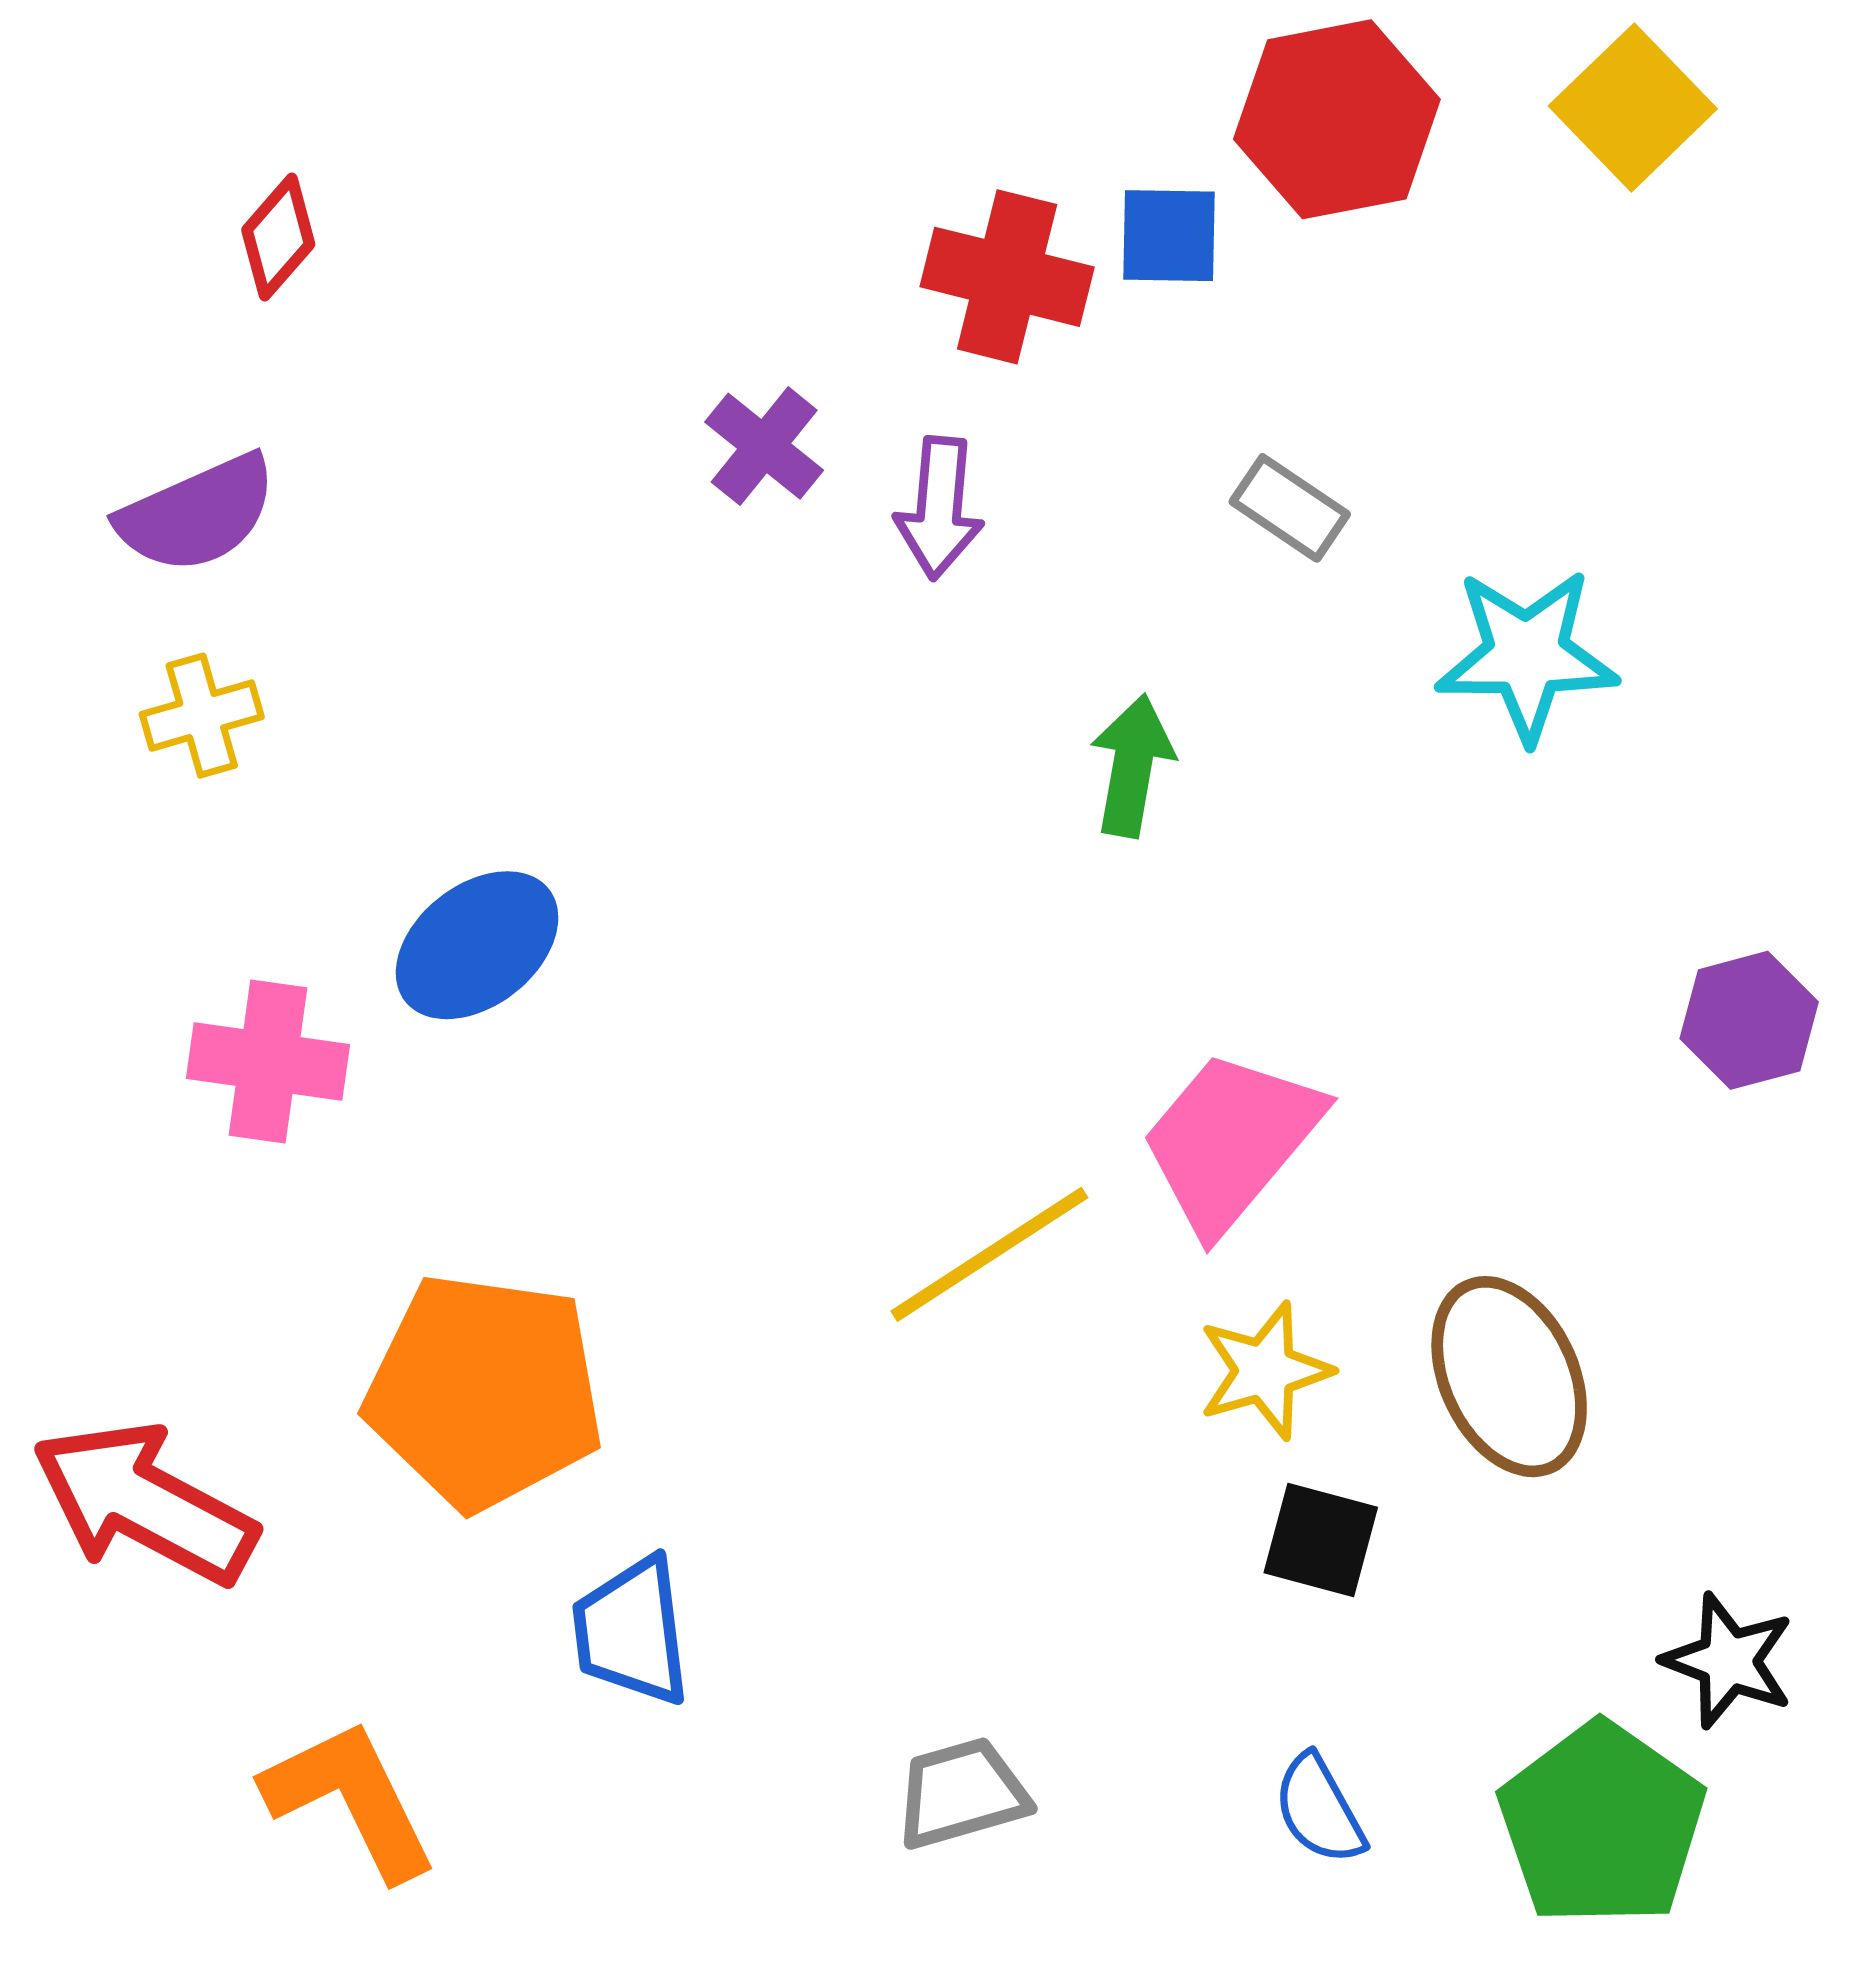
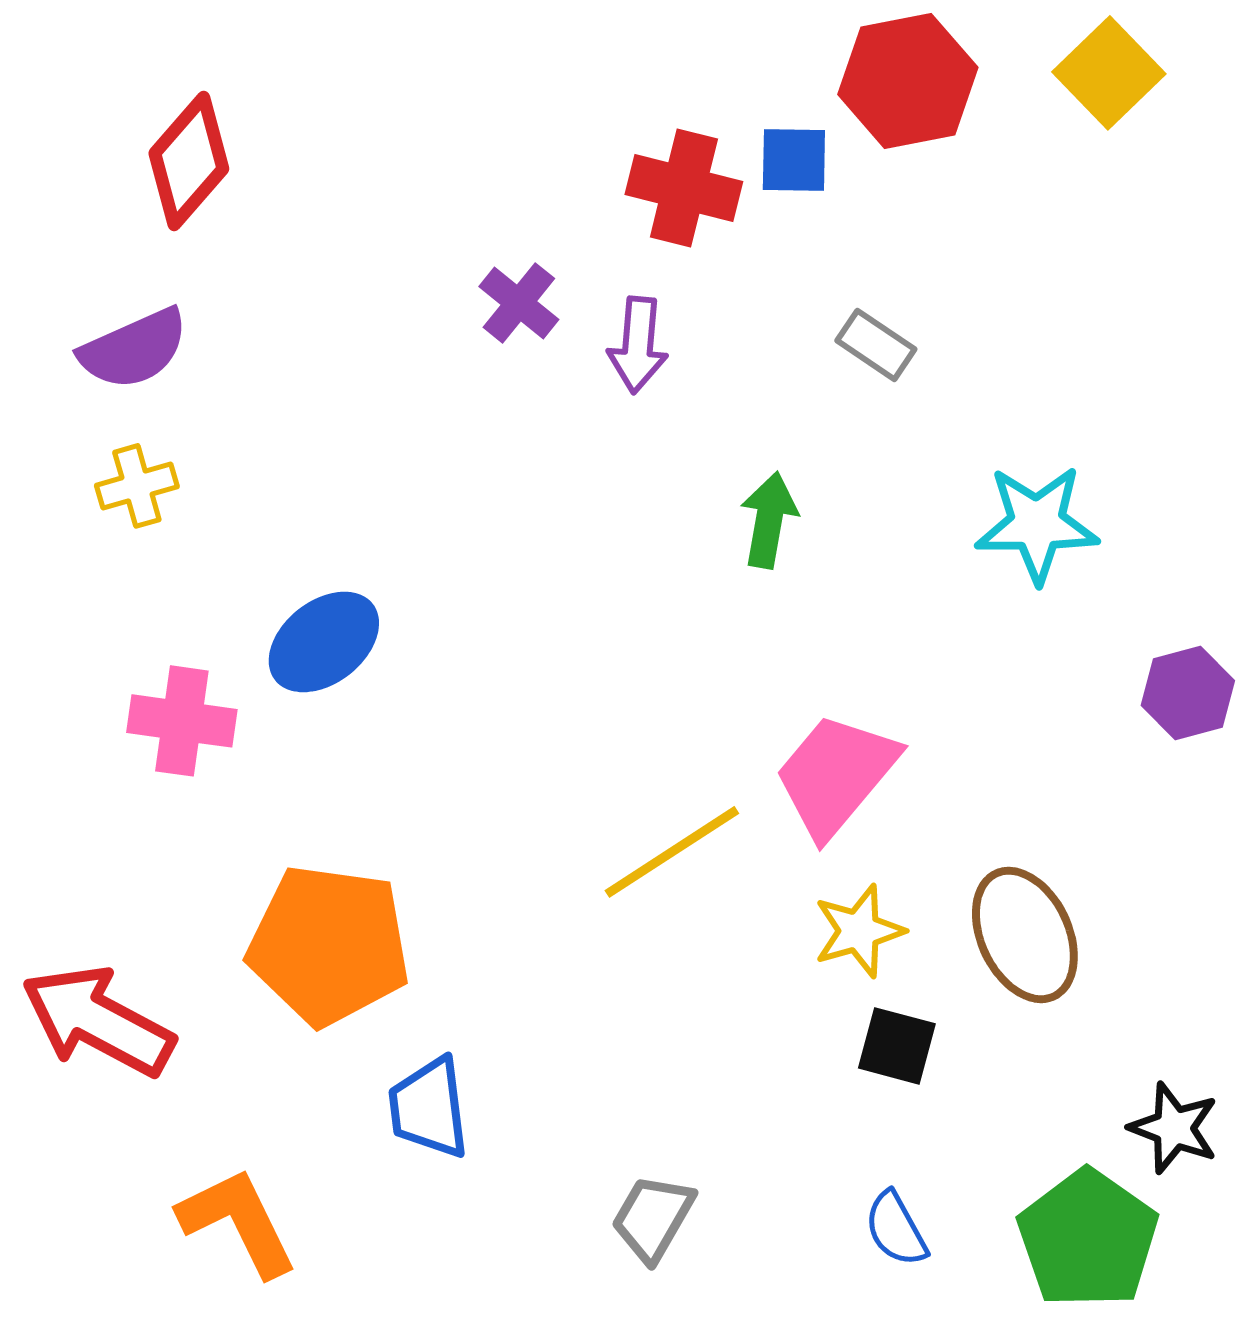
red diamond: (278, 237) -> (189, 161), size x1.6
cyan star: (1527, 655) -> (1037, 524), moved
gray trapezoid: (961, 1793) -> (653, 1218), turned -44

